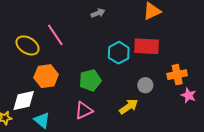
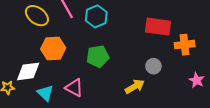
cyan hexagon: (119, 53) -> (96, 16), moved
orange cross: (177, 75) -> (185, 45), moved
pink triangle: (84, 110) -> (74, 88), moved, turned 48

